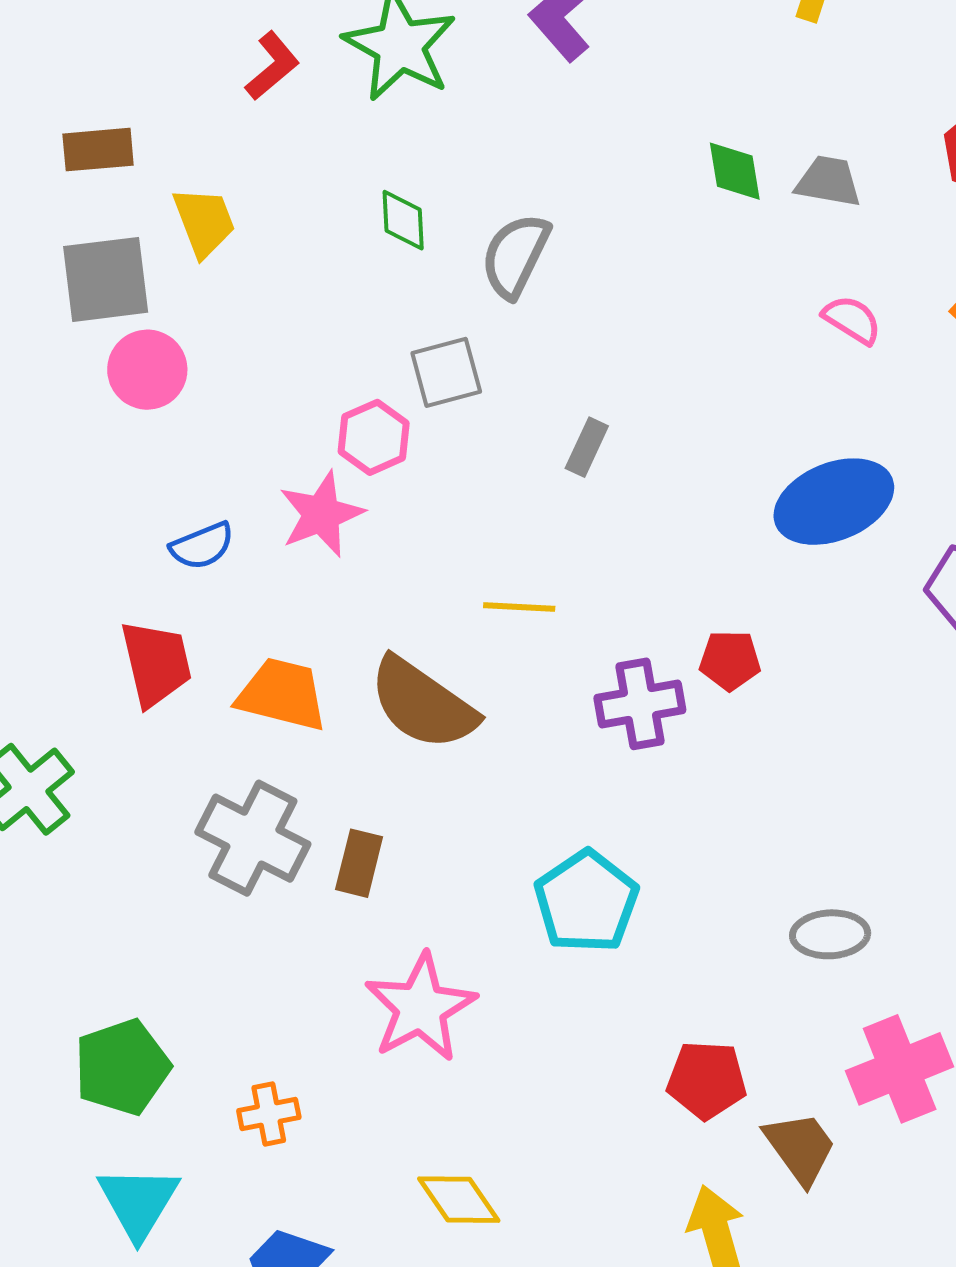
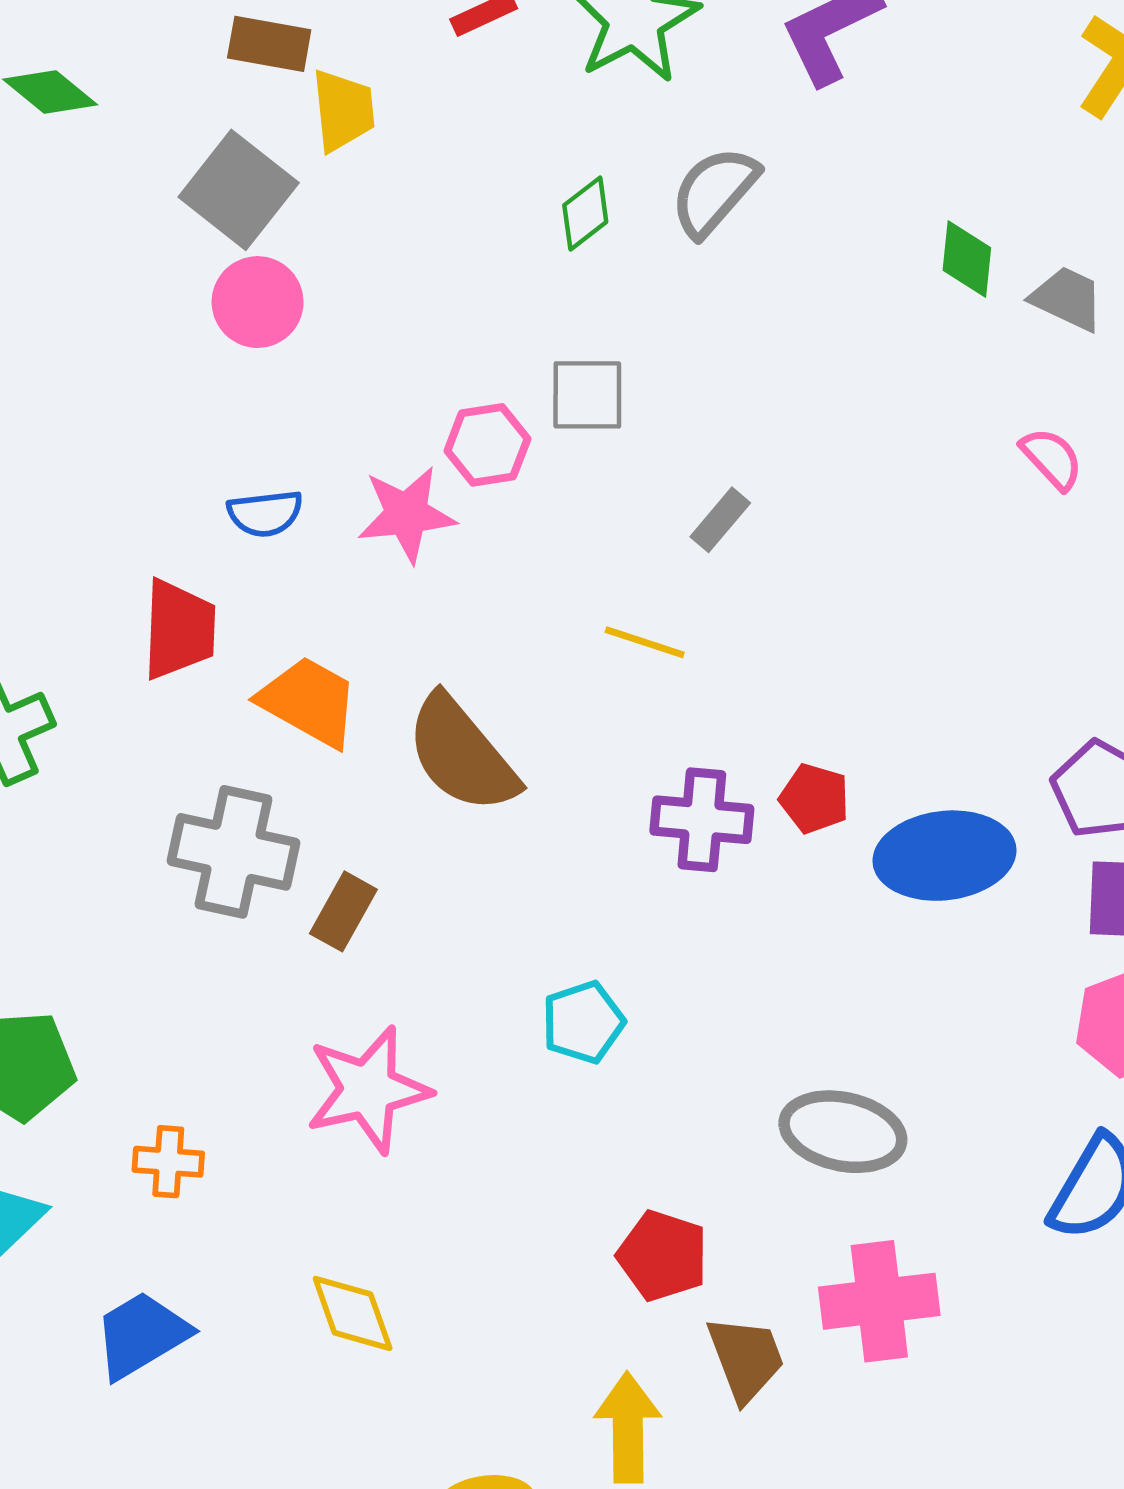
green diamond: (403, 220) -> (585, 214), turned 40
yellow trapezoid: (204, 222) -> (343, 110), moved
gray semicircle: (515, 256) -> (714, 191), moved
gray square: (106, 279) -> (239, 190), turned 30
blue ellipse: (834, 502) -> (944, 856), moved
yellow line: (519, 607) -> (645, 642), moved
gray cross: (253, 838) -> (233, 852), turned -30
cyan pentagon: (586, 902) -> (583, 1022), size x0.7
gray ellipse: (830, 934) -> (843, 1132), size x1.4

